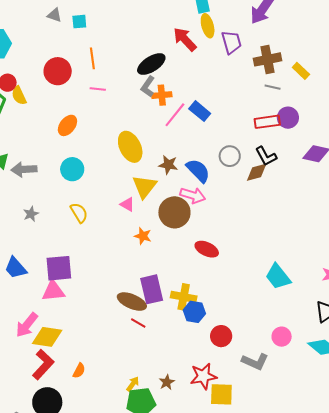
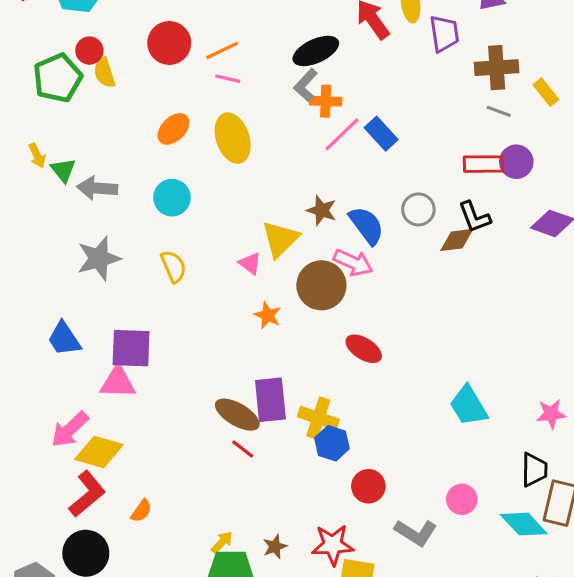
orange line: (92, 58) -> (222, 50), moved, turned 65
yellow ellipse: (130, 147) -> (233, 138), moved
gray star: (31, 214) -> (99, 258), size x1.8

